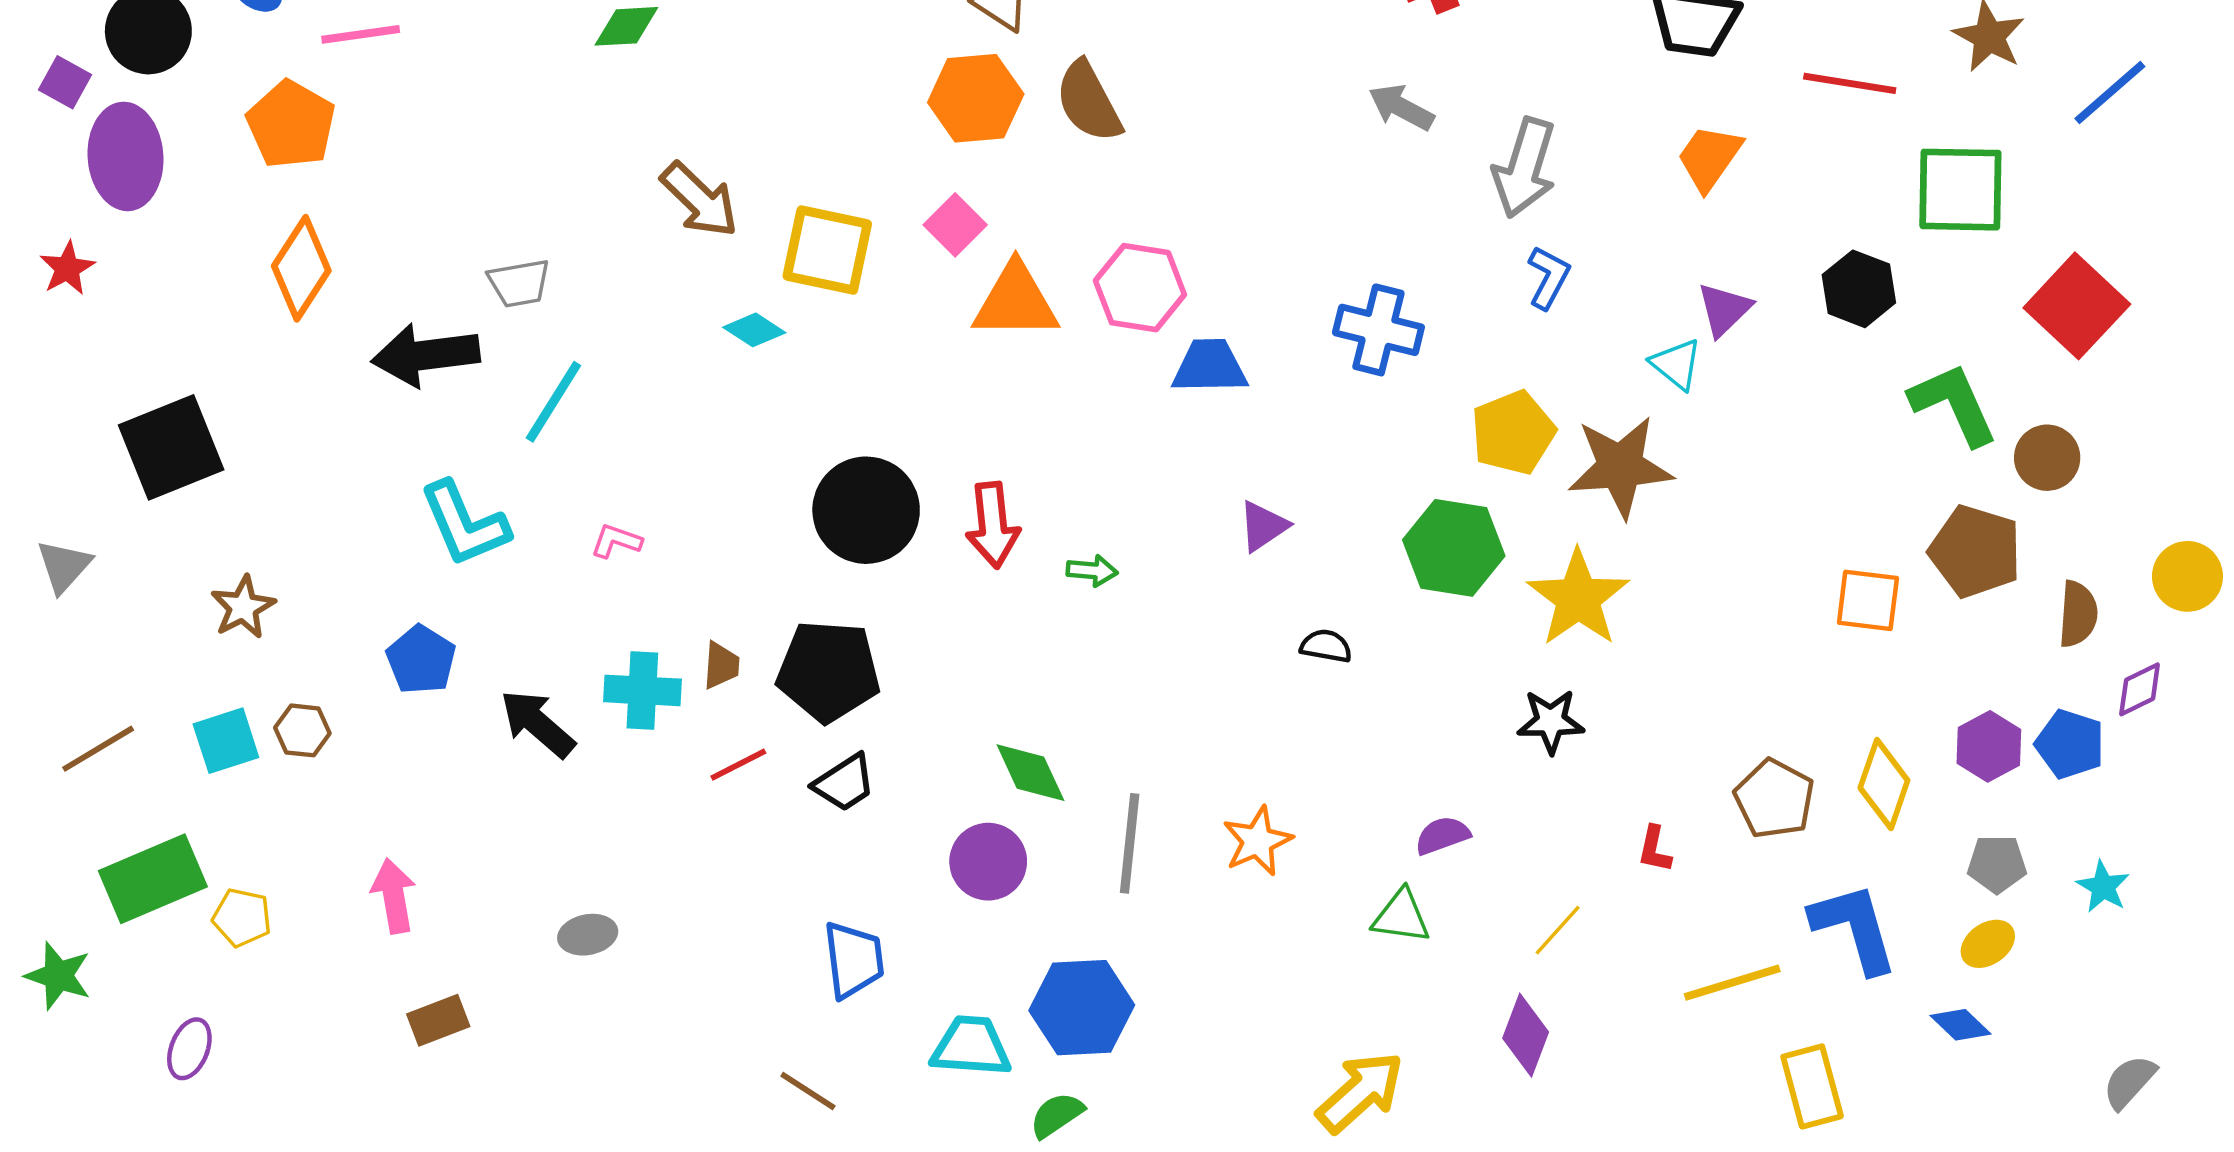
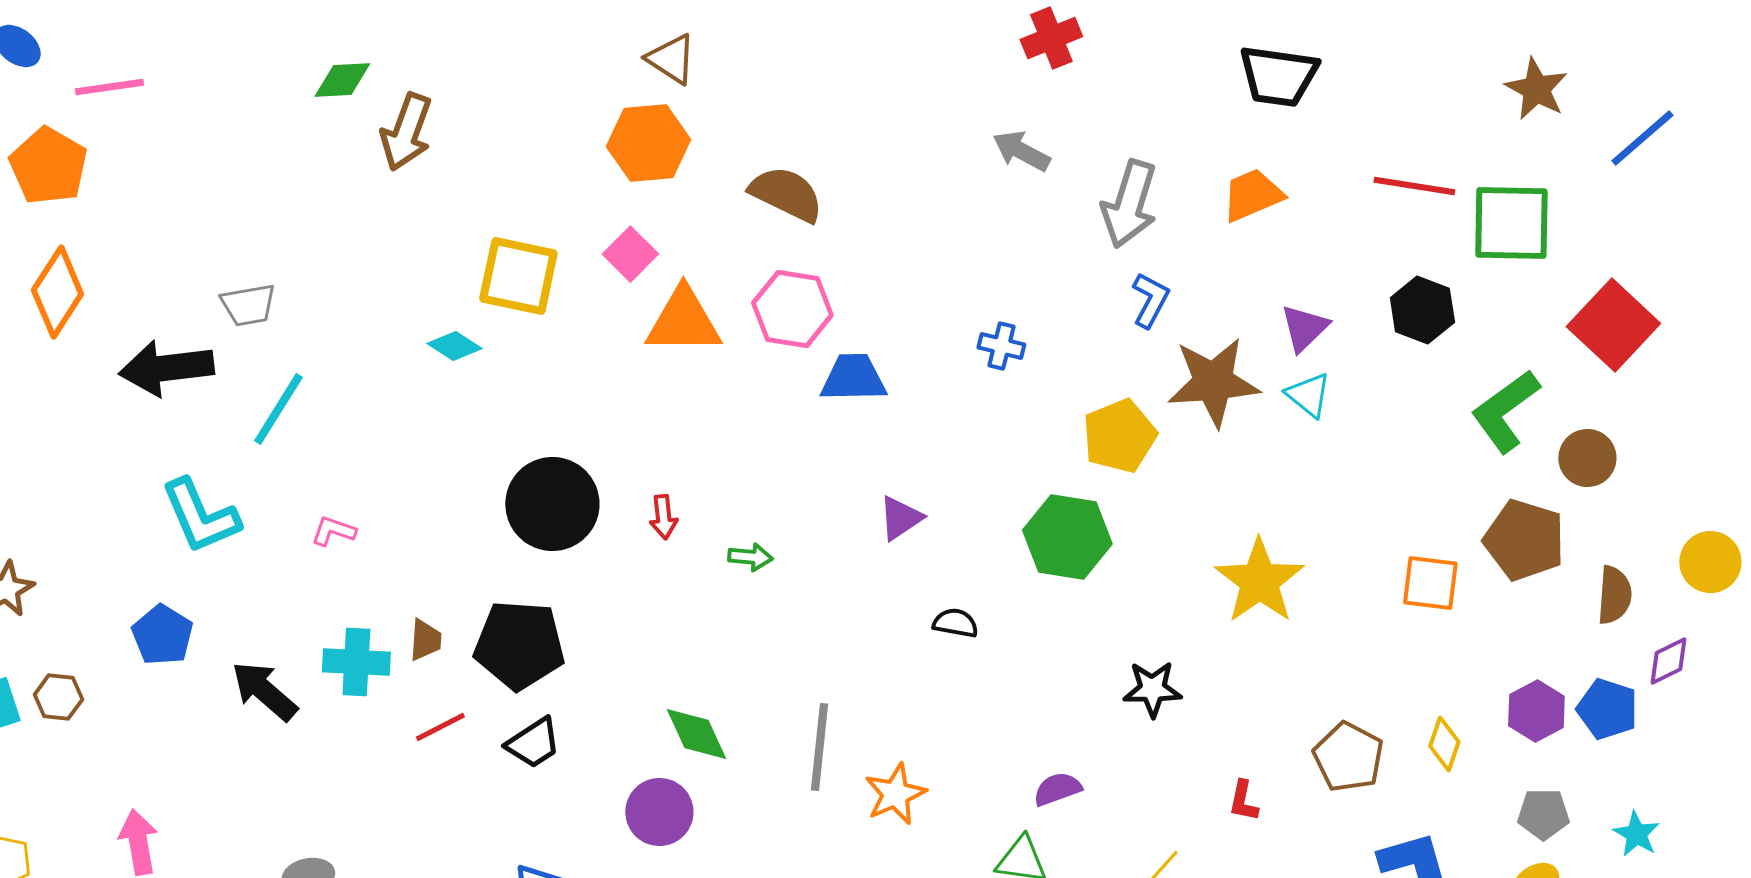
red line: (1850, 83) -> (1414, 186), moved
brown semicircle: (1089, 102) -> (786, 194), moved, turned 144
orange trapezoid: (1709, 158) -> (1252, 195), moved, turned 32
brown arrow: (699, 200) -> (406, 132), moved, turned 66
blue cross: (1378, 330) -> (1001, 346), size x0.6
cyan triangle: (1676, 364) -> (1308, 395), moved
green L-shape: (1954, 404) -> (1505, 411), turned -102
brown star: (1620, 467) -> (1213, 382), moved
red arrow: (993, 525) -> (663, 517), size x0.6
yellow star: (1578, 598) -> (1259, 581), moved
yellow diamond: (1884, 784) -> (1444, 744), size x0.7
gray line: (1130, 843) -> (819, 747), moved

